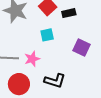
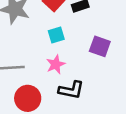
pink star: (32, 59) -> (56, 64), moved

